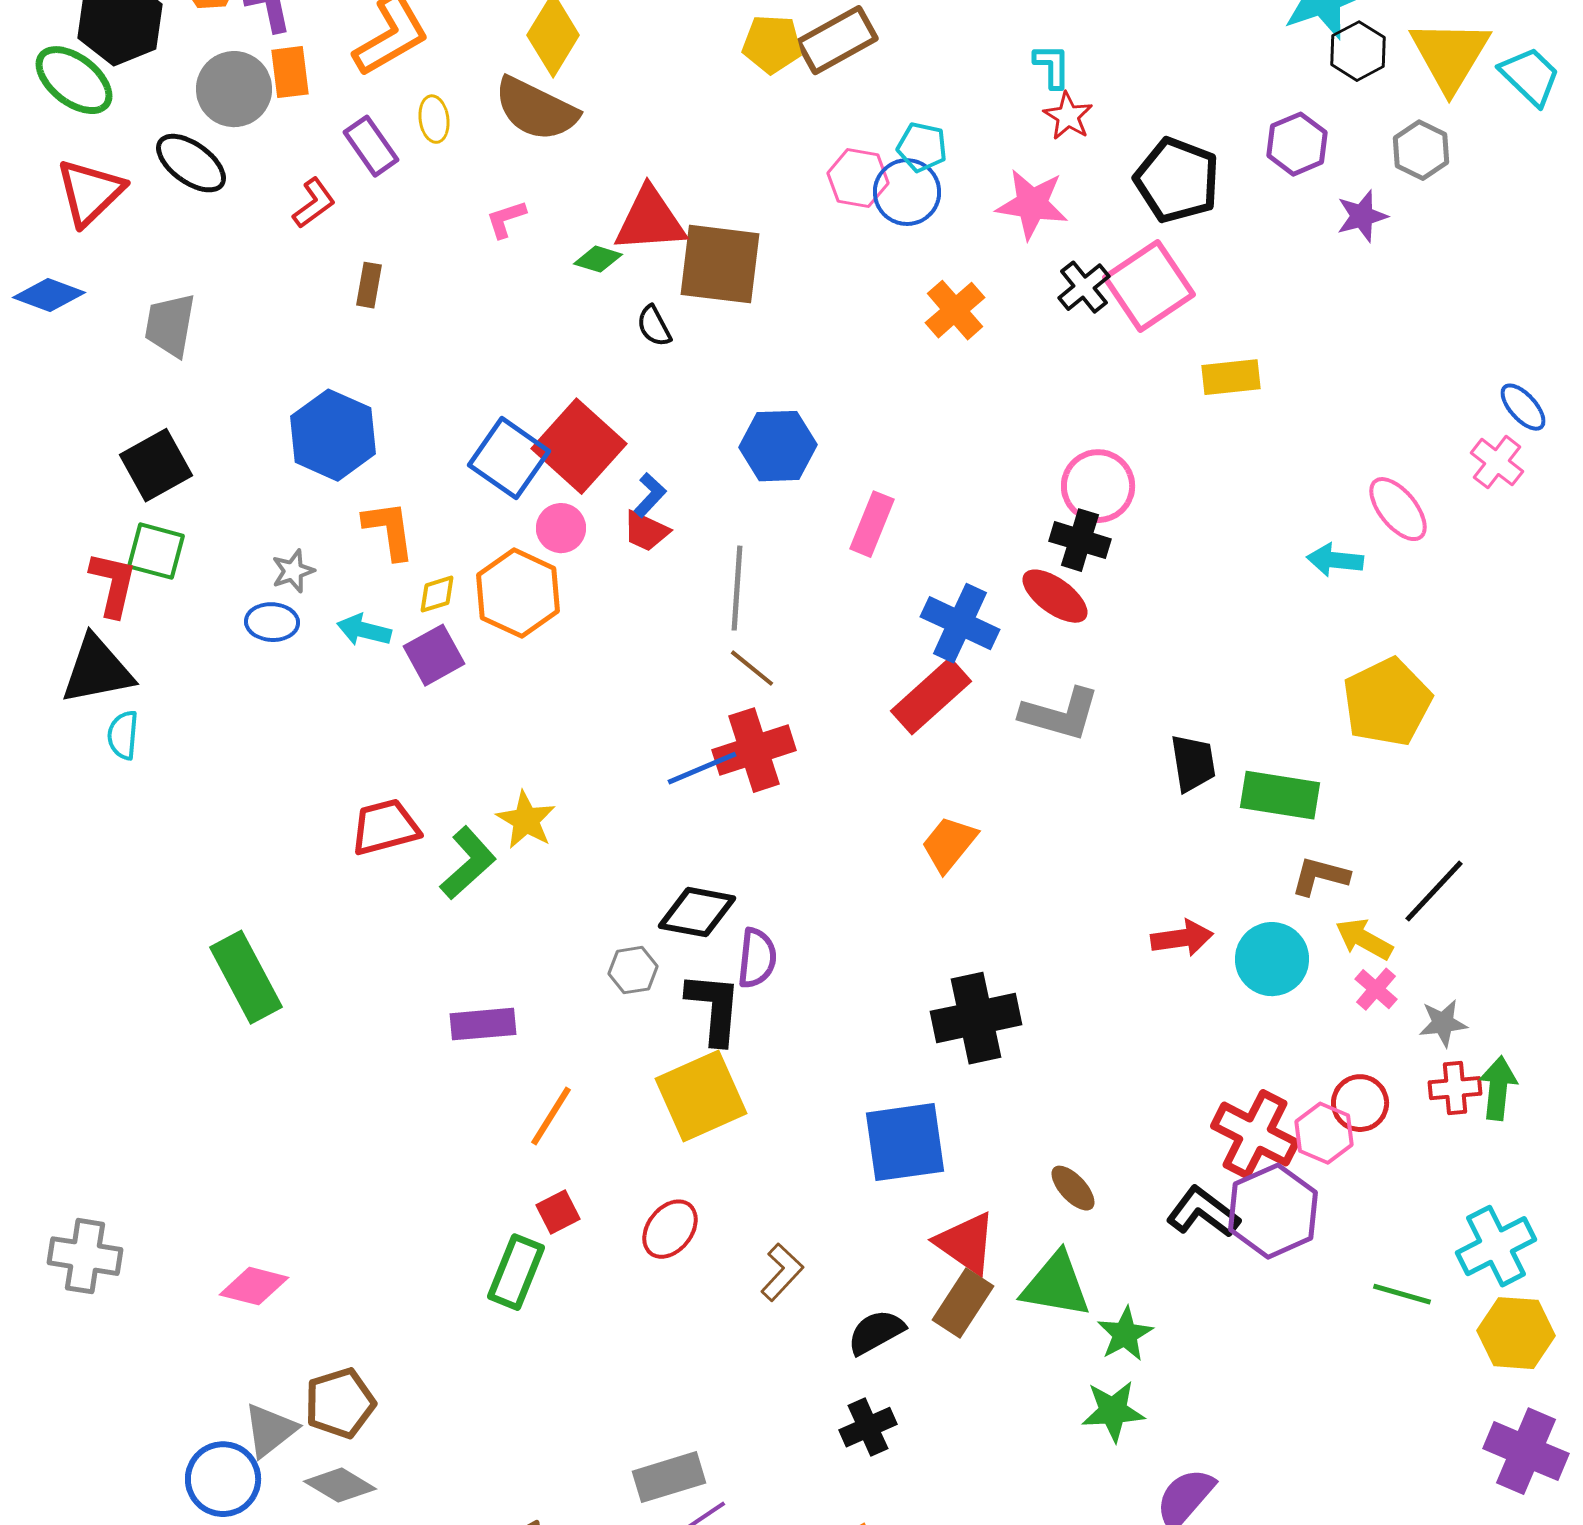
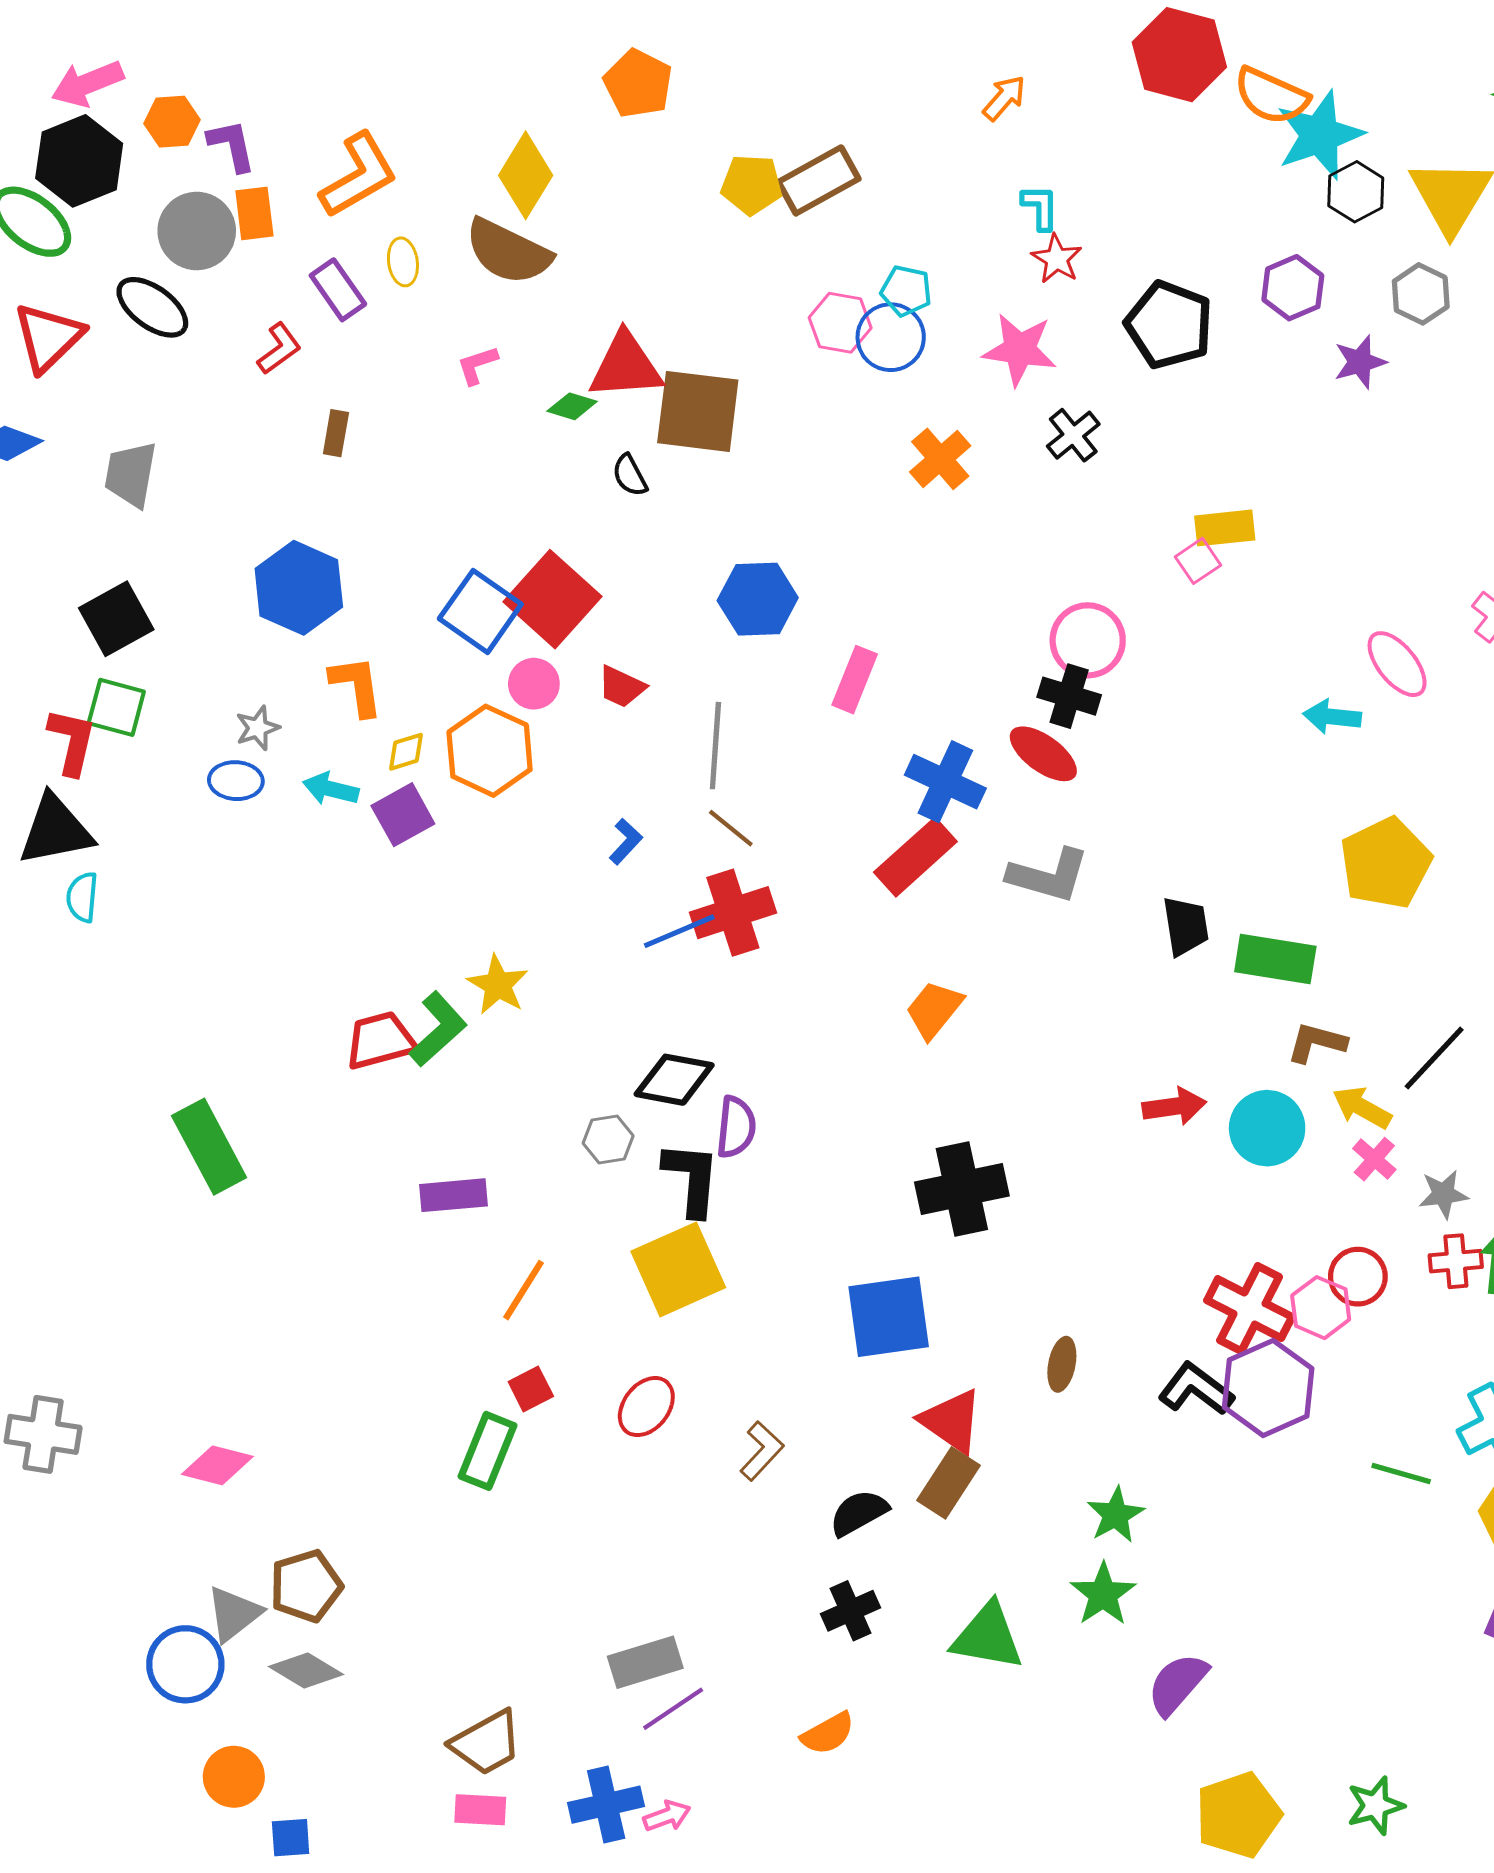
pink square: (1149, 286) -> (1198, 561), moved, size x0.5
blue L-shape: (650, 495) -> (626, 841), moved
red trapezoid: (385, 827) -> (380, 1040), moved
brown ellipse: (1073, 1188) -> (1062, 1364), turned 54
green triangle: (1056, 1285) -> (988, 1637), moved
green star: (1113, 1411) -> (1103, 1594), turned -30

